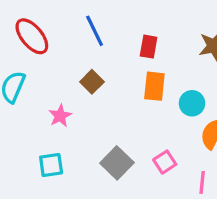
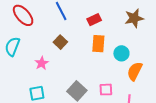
red rectangle: (149, 47) -> (94, 20), turned 56
pink square: (165, 162) -> (106, 90), turned 32

